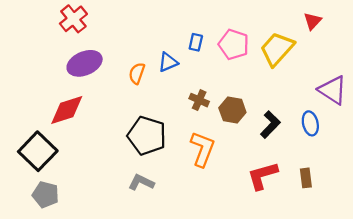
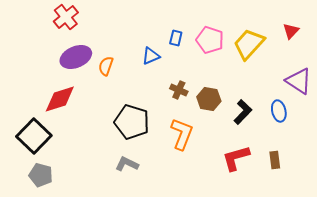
red triangle: (313, 21) -> (291, 31), moved
orange semicircle: (137, 73) -> (106, 66), moved

